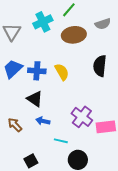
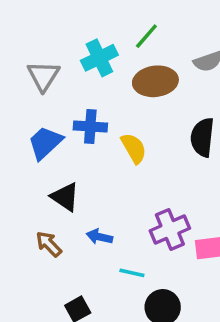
blue cross: (37, 71) -> (90, 127), moved
black triangle: (35, 99) -> (65, 197), moved
purple cross: (82, 117) -> (170, 230), turned 30

